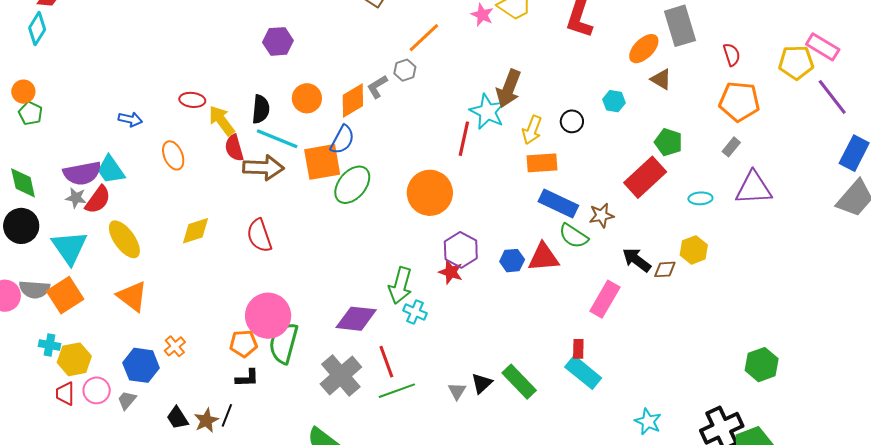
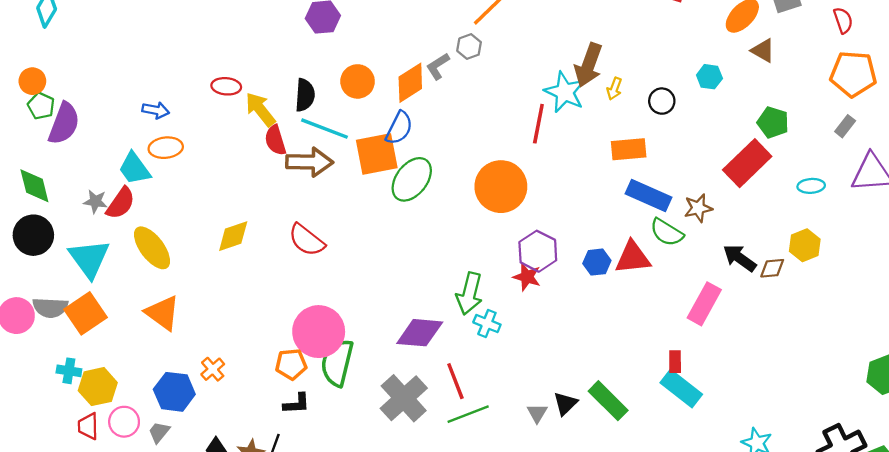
yellow arrow: (532, 130) -> (614, 89), moved, size x0.7
orange ellipse: (173, 155) -> (166, 148), moved, turned -72
purple semicircle: (82, 173) -> (64, 123), moved, turned -57
red semicircle: (259, 236) -> (306, 240), turned -32

